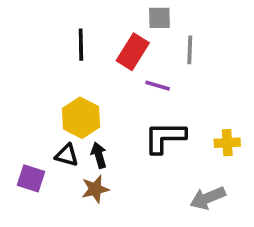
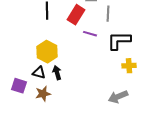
black L-shape: (165, 137) -> (119, 41), moved
brown star: (95, 189) -> (43, 94), moved

